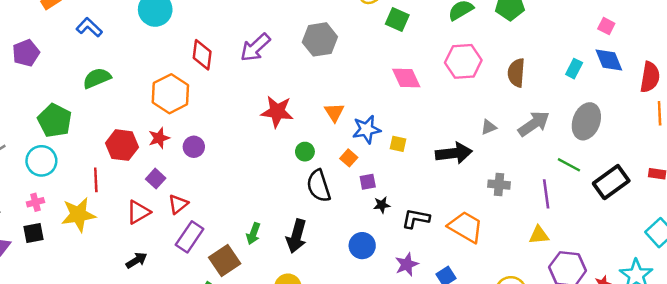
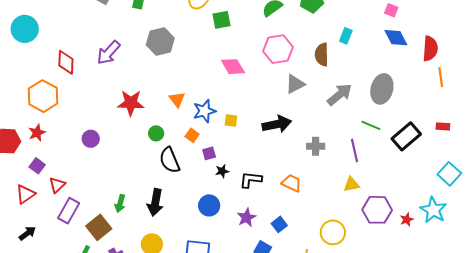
green square: (397, 20) -> (222, 20), turned -30
cyan rectangle: (574, 69) -> (346, 36), moved
gray triangle: (489, 127) -> (295, 84), moved, size x1.5
purple circle: (194, 147) -> (91, 139), moved
orange trapezoid: (466, 227) -> (292, 183), size x0.7

